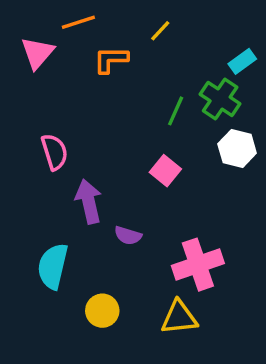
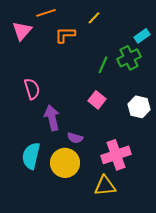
green cross: (220, 99) -> (129, 58), turned 30
white hexagon: (237, 148) -> (139, 107), moved
yellow circle: (102, 311) -> (65, 163), moved, size x1.5

